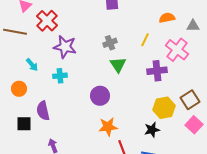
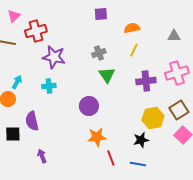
orange semicircle: (167, 18) -> (132, 28), moved
red cross: (47, 21) -> (36, 31), turned 30
gray triangle: (193, 26) -> (174, 36), moved
pink cross: (177, 50) -> (177, 73), moved, turned 35
cyan arrow: (32, 65) -> (17, 82), moved, turned -112

